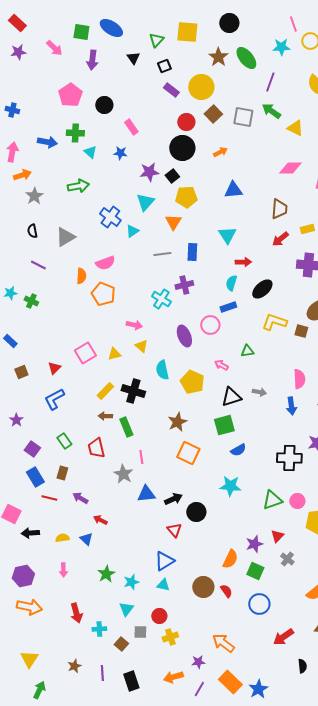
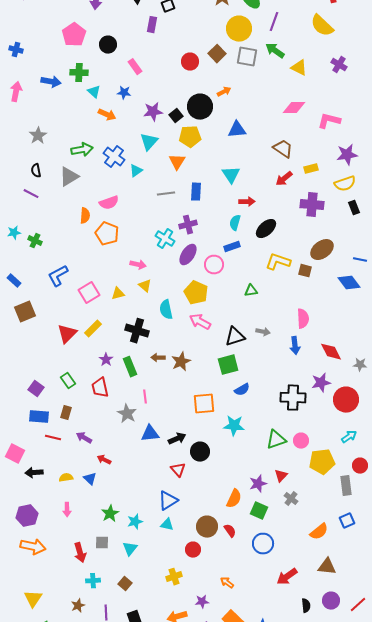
yellow circle: (201, 87) -> (239, 29), moved
purple rectangle: (171, 90) -> (152, 25), moved, turned 63
black circle: (182, 148) -> (200, 107), moved
orange arrow: (22, 175) -> (107, 115), moved, turned 42
green arrow: (78, 186) -> (82, 150), moved
brown trapezoid: (279, 209) -> (283, 149), turned -60
purple line: (38, 265) -> (31, 194), moved
purple ellipse: (184, 336) -> (188, 255), moved, turned 55
pink arrow: (221, 365) -> (200, 322), moved, size x1.5
red triangle: (54, 368) -> (67, 334), moved, size x1.5
brown square: (21, 372) -> (25, 312), size x1.5
yellow pentagon: (192, 382) -> (196, 293), moved
yellow rectangle: (105, 391) -> (93, 329), moved
blue L-shape: (54, 399) -> (58, 276), moved
brown arrow: (105, 416) -> (158, 358), moved
purple star: (16, 420) -> (106, 360), moved
orange square: (188, 453) -> (204, 404), moved, turned -30
blue rectangle: (35, 477) -> (39, 417), turned -54
red circle: (159, 616) -> (193, 550), moved
cyan cross: (99, 629) -> (93, 581), moved
gray square: (140, 632) -> (102, 543), moved
orange arrow: (223, 643) -> (227, 583), size x0.6

